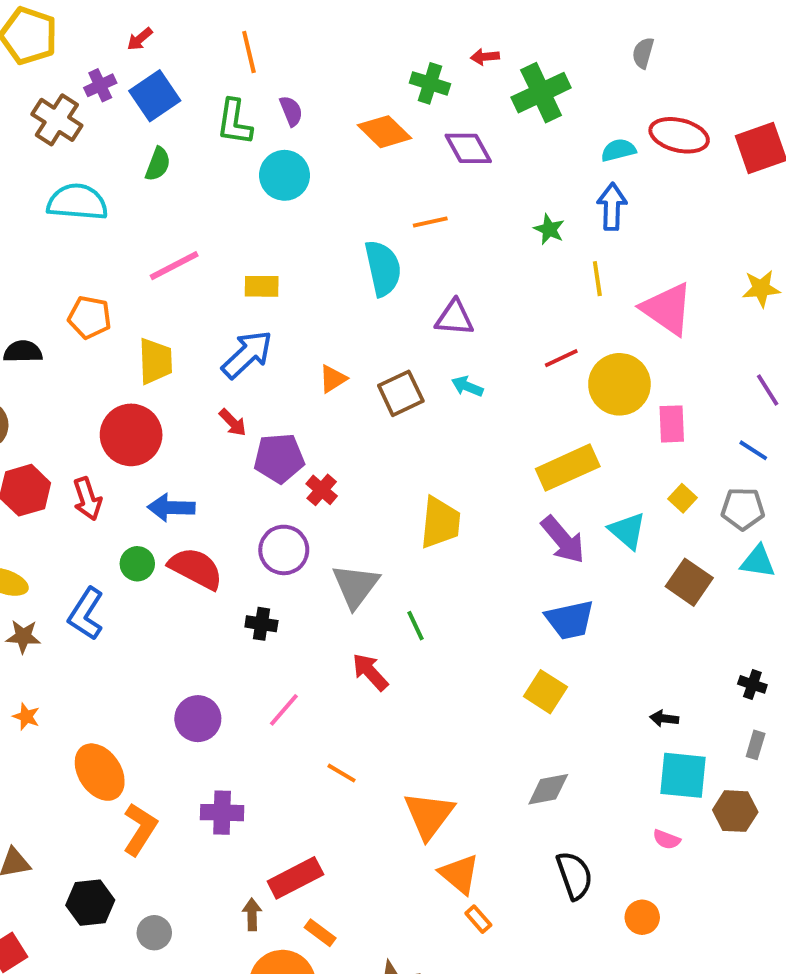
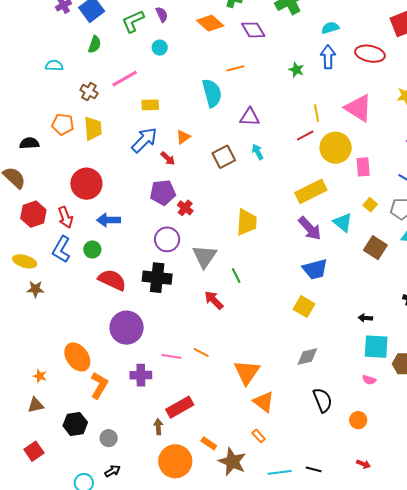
brown cross: (57, 120) -> (89, 92), moved, size x0.7
green L-shape: (234, 122) -> (133, 21), turned 60
red ellipse: (679, 135) -> (370, 54), moved
cyan circle: (284, 175) -> (160, 48), size x0.6
cyan semicircle: (77, 202) -> (54, 65), size x0.6
pink line: (174, 266) -> (125, 79), moved
yellow line: (597, 279) -> (317, 113), moved
yellow trapezoid: (155, 361) -> (93, 128), moved
orange triangle: (333, 379) -> (183, 137), moved
cyan arrow: (467, 386) -> (258, 152), turned 42
red arrow: (233, 422) -> (168, 158), moved
red semicircle: (196, 568) -> (112, 280), moved
blue L-shape: (86, 614) -> (61, 249), moved
black cross: (261, 624) -> (157, 278), size x1.8
pink line: (284, 710) -> (171, 356), moved, turned 60
orange star: (26, 717) -> (40, 376), moved
purple circle: (198, 719) -> (127, 328), size x1.4
orange rectangle: (478, 919) -> (259, 436), moved
orange rectangle: (320, 933) -> (209, 443), moved

